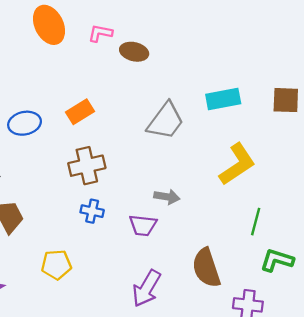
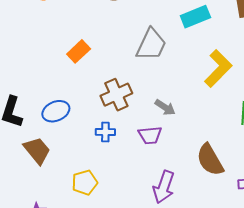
blue ellipse: (25, 123) -> (56, 111), moved
brown cross: (87, 166) -> (116, 95), moved
gray arrow: (167, 197) -> (165, 107), turned 35

